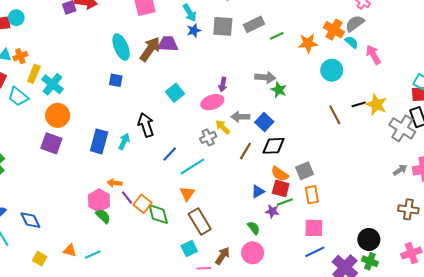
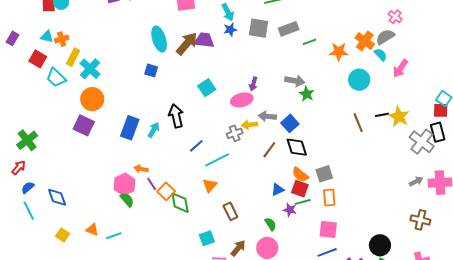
pink arrow: (373, 55) -> (400, 68), turned -120
yellow arrow: (223, 127) -> (250, 125), turned -56
black diamond: (274, 146) -> (297, 147), turned 70
brown rectangle: (200, 222) -> (230, 211), moved, size x0.7

